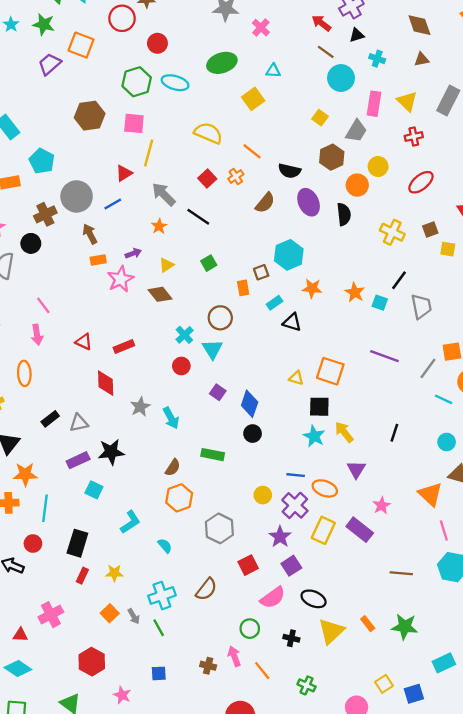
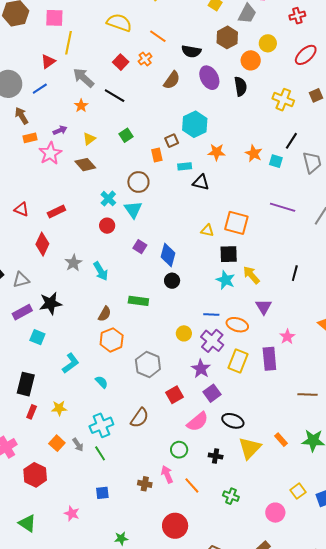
cyan rectangle: (274, 303) -> (185, 166), turned 32
red diamond: (106, 383) -> (42, 244), turned 30
purple rectangle: (360, 530) -> (269, 359), turned 50
red hexagon: (92, 662) -> (35, 475), moved

